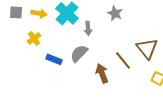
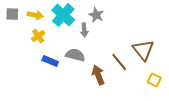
gray star: (115, 13) -> (96, 15), moved
yellow cross: (34, 38) -> (38, 36), moved
gray semicircle: (79, 53) -> (75, 55), turned 60

